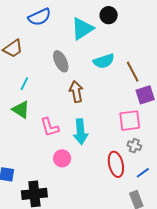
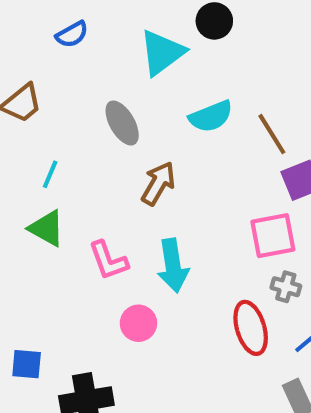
blue semicircle: (40, 17) -> (72, 34), size x0.7
brown arrow: (76, 92) -> (158, 183), turned 45

